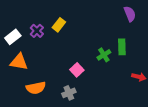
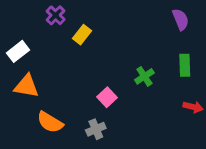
purple cross: (37, 31) -> (56, 15), moved
green rectangle: (122, 47) -> (185, 65), moved
orange semicircle: (36, 88) -> (50, 122), turned 42

